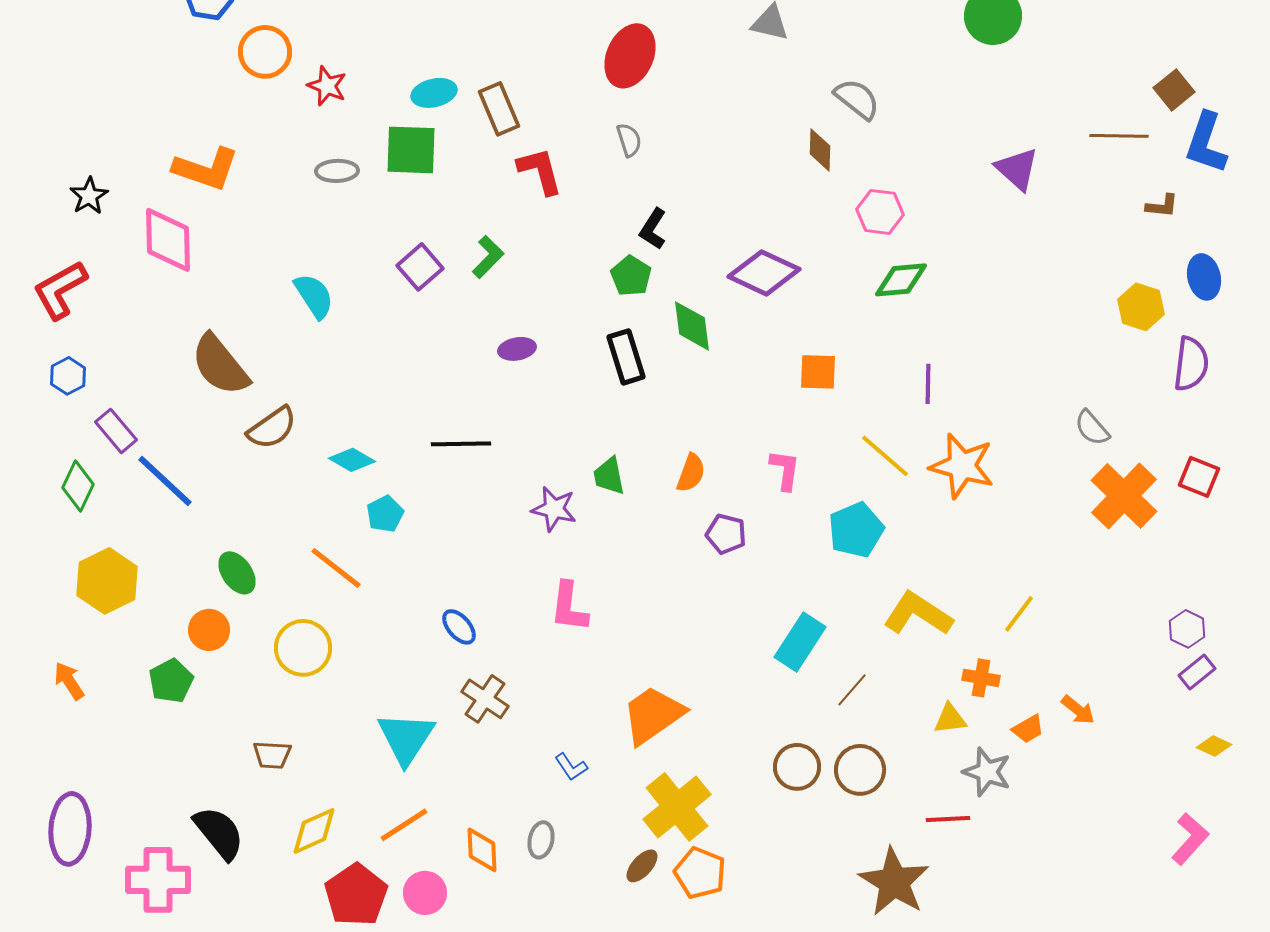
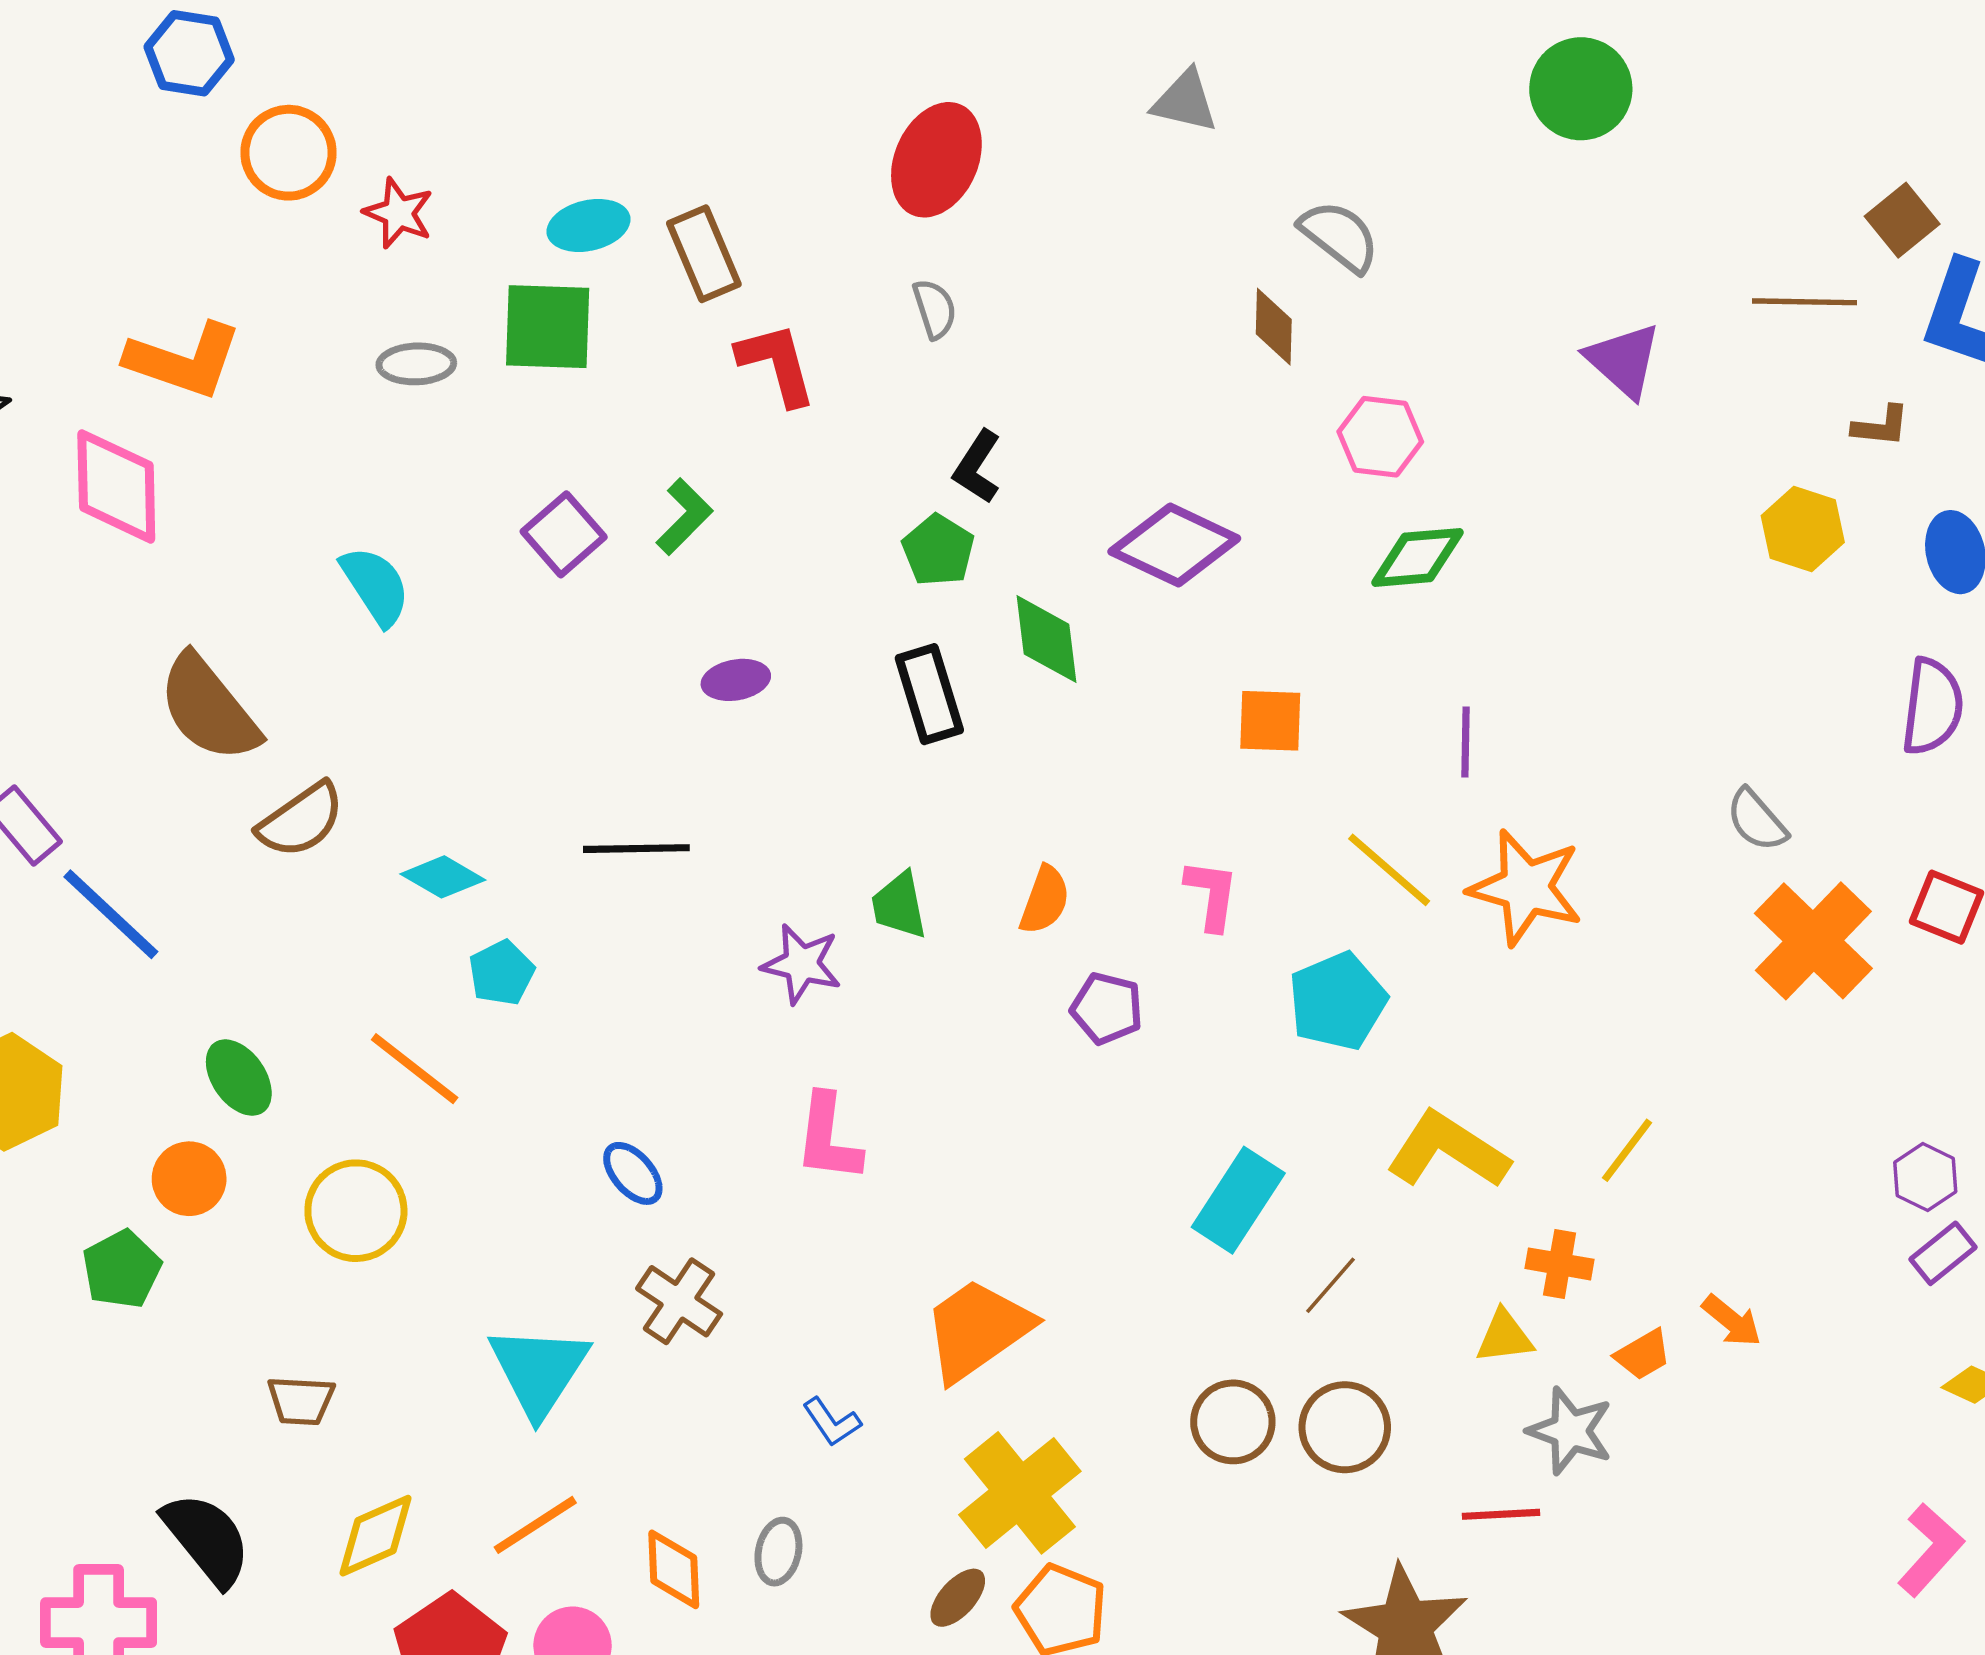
yellow hexagon: (1141, 307) -> (1803, 529), moved

